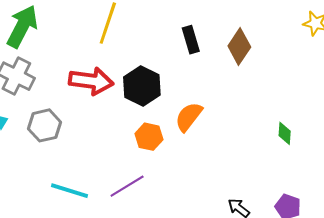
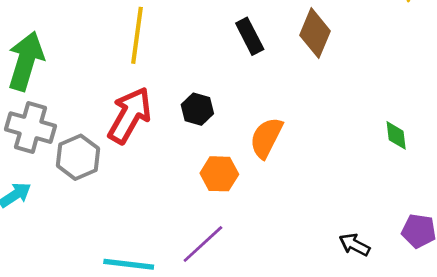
red arrow: (91, 81) -> (130, 115), turned -57
black hexagon: (142, 86) -> (197, 109), size x0.6
gray hexagon: (45, 125) -> (78, 157), moved

